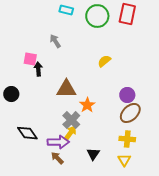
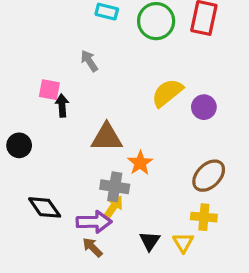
yellow semicircle: (104, 61) -> (167, 93), size x1.5
purple circle: (127, 95) -> (204, 107), moved
gray cross: (71, 120) -> (115, 187), turned -36
yellow triangle: (124, 160) -> (183, 243), moved

